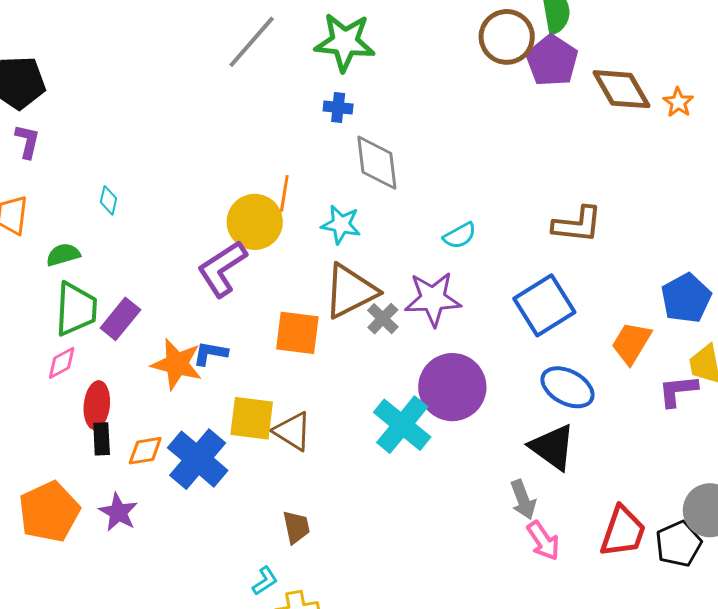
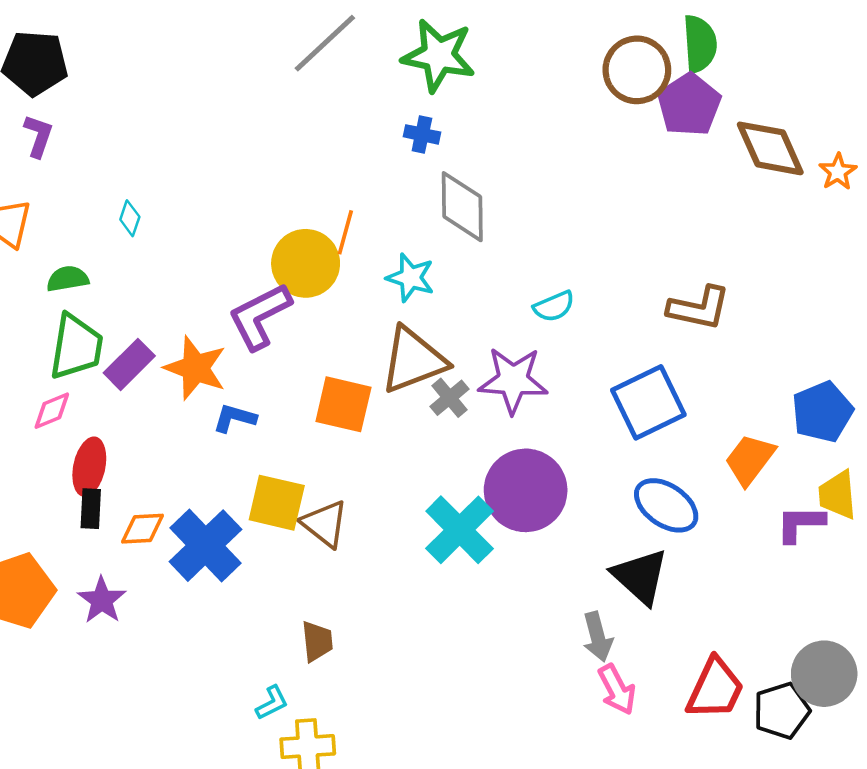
orange star: (177, 364) -> (195, 368), moved

